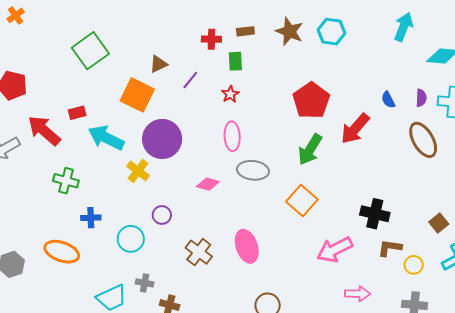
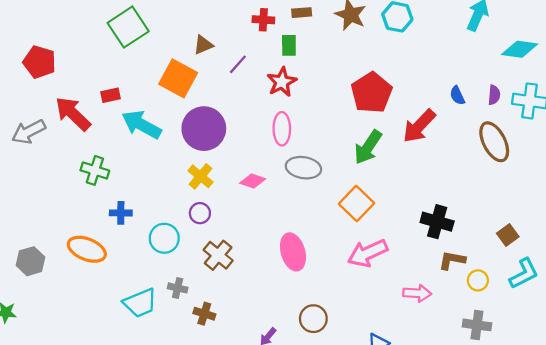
red star: (230, 94) -> (282, 82), size x1.5
yellow cross: (138, 171) -> (201, 176), moved
pink arrow: (335, 250) -> (368, 253), moved
brown cross: (199, 252) -> (218, 255), moved
pink arrow: (358, 294) -> (417, 293), moved

